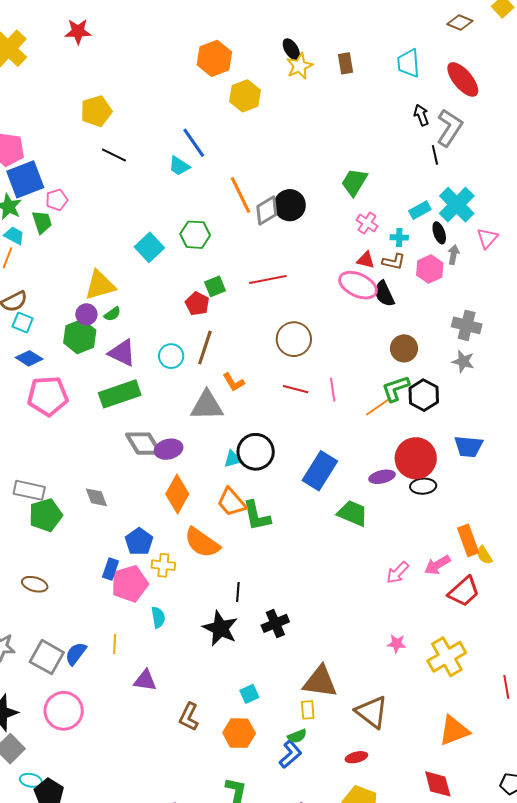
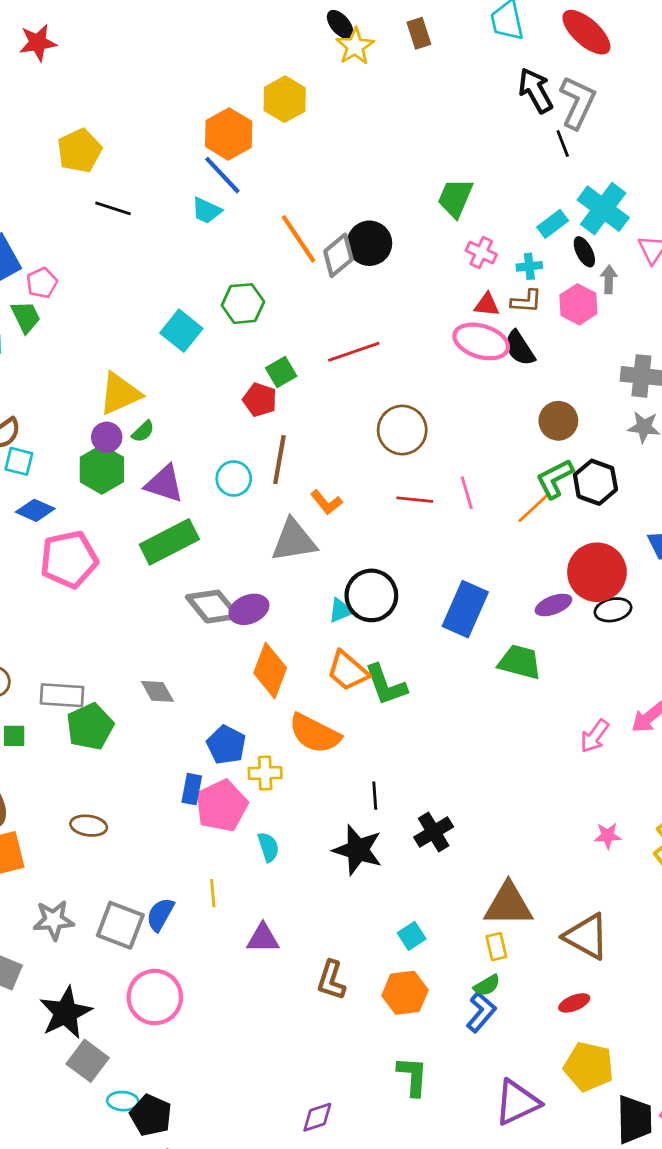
orange hexagon: (214, 58) -> (229, 134), moved
black arrow: (421, 115) -> (536, 90), size x1.5

